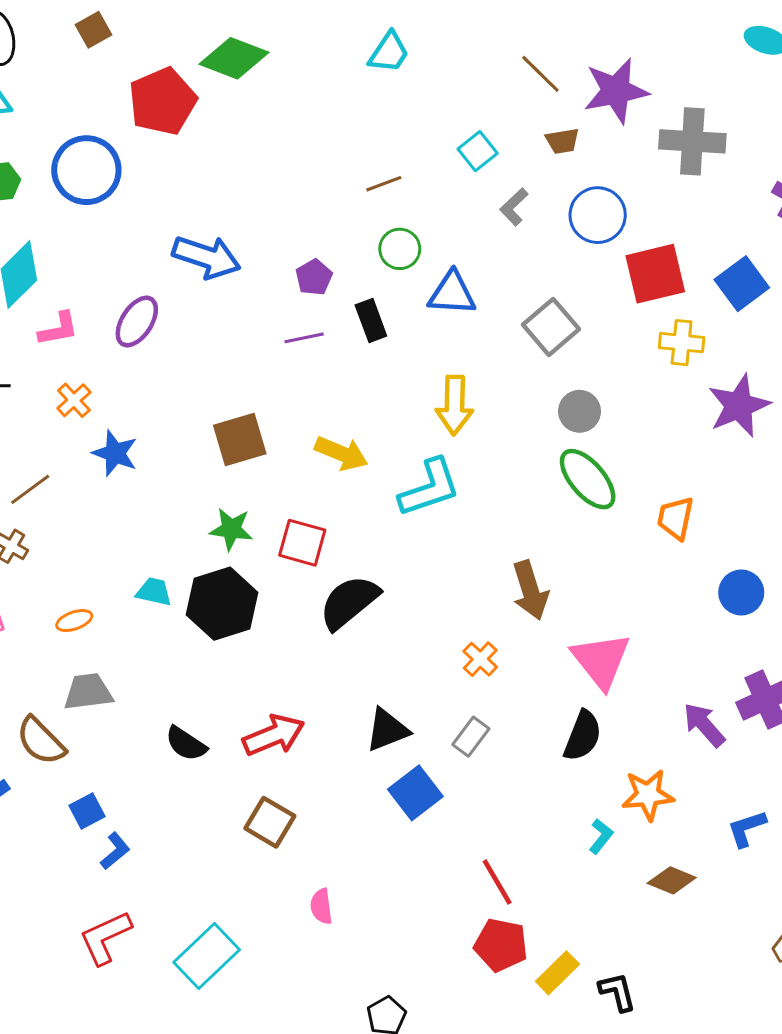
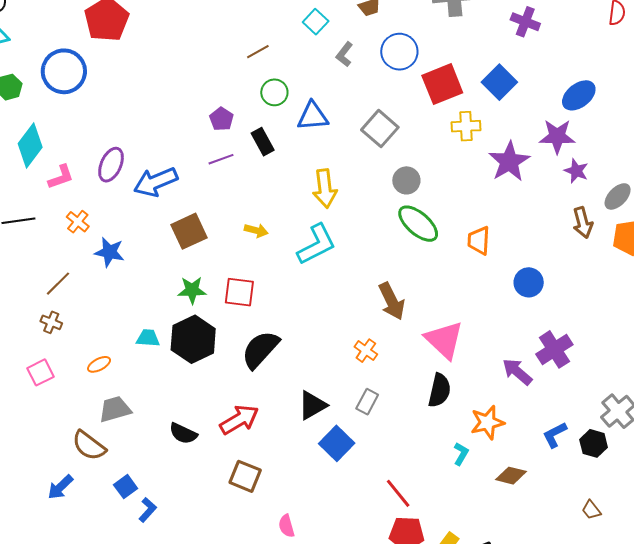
blue arrow: (207, 257) -> (156, 182), moved, turned 147
yellow arrow: (341, 453) -> (256, 230), size x0.7
black semicircle: (349, 602) -> (260, 350), moved

